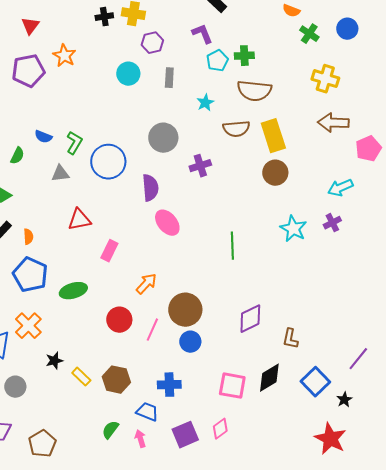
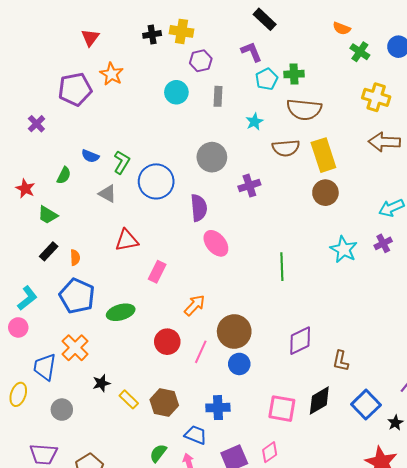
red triangle: (30, 26) -> (90, 38), moved
gray triangle: (60, 174) -> (107, 194), turned 36

